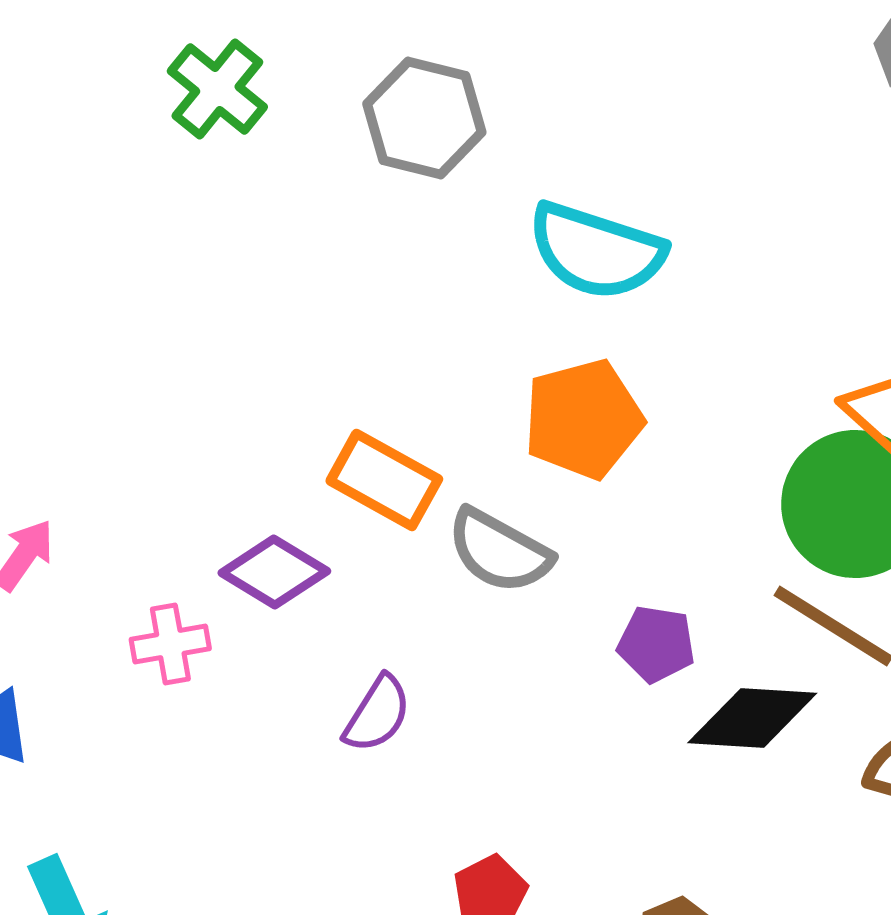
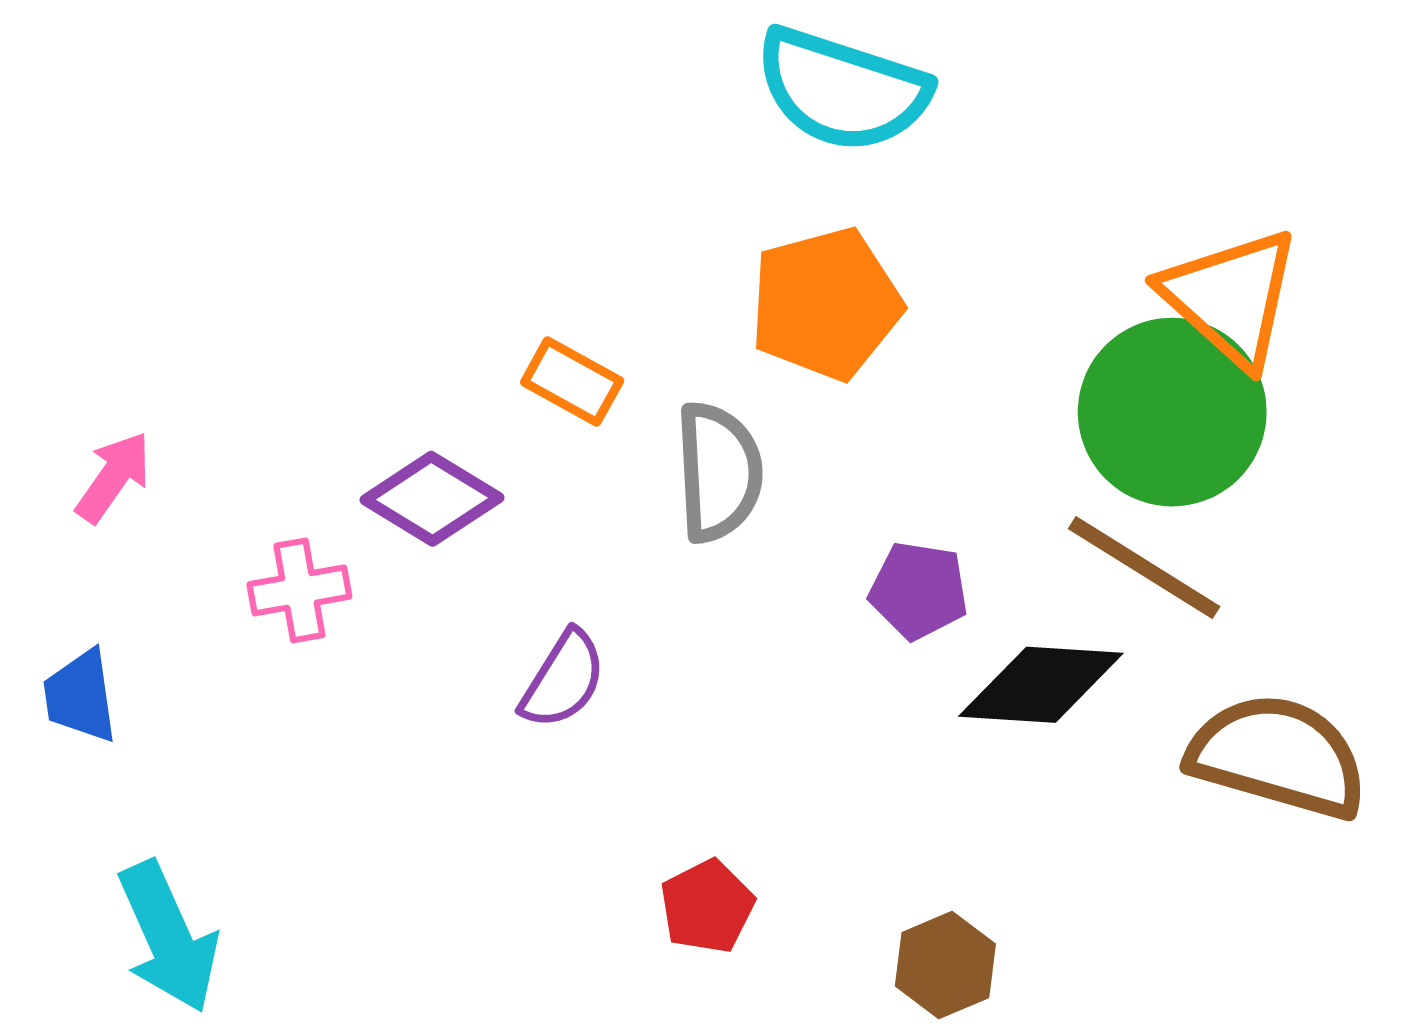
orange rectangle: (384, 480) -> (572, 381), size x0.7
gray semicircle: (499, 551) -> (719, 472), turned -122

